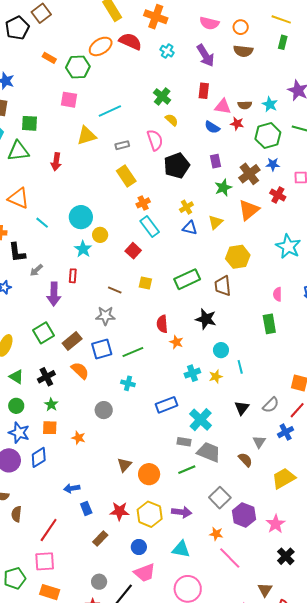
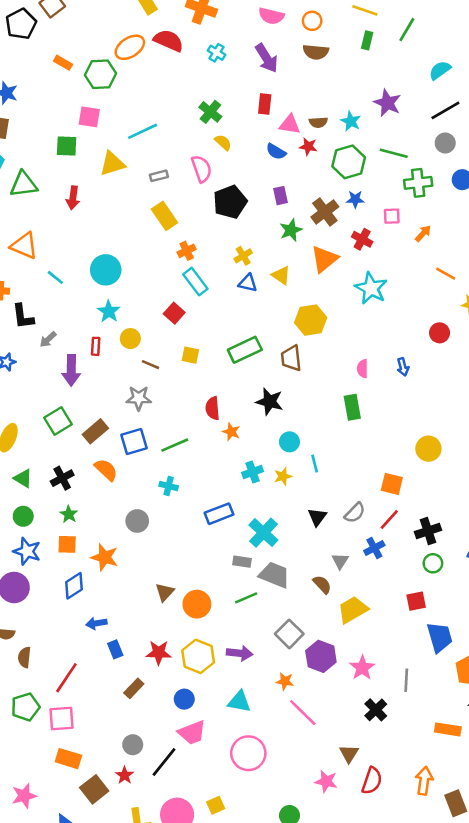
green square: (30, 123) -> (67, 146), moved
yellow triangle: (216, 222) -> (281, 275), turned -42
yellow circle: (100, 235) -> (130, 339), moved
cyan star: (288, 246) -> (371, 288), moved
orange star: (78, 438) -> (105, 557), size x1.5
blue diamond: (39, 457) -> (74, 586), moved
yellow trapezoid: (284, 478) -> (353, 610), moved
green pentagon: (15, 578) -> (25, 707), moved

